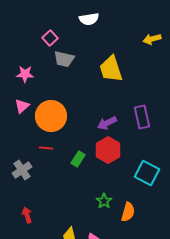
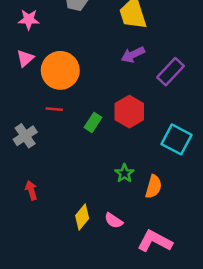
purple rectangle: (142, 117) -> (170, 72), turned 55
purple arrow: (107, 123) -> (133, 55), moved

